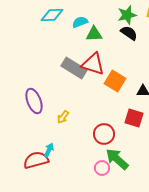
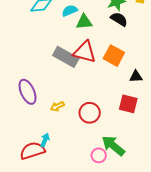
orange square: (115, 81) -> (114, 56), moved
yellow arrow: (63, 117) -> (57, 106), turned 32
red circle: (104, 134) -> (90, 113), moved

